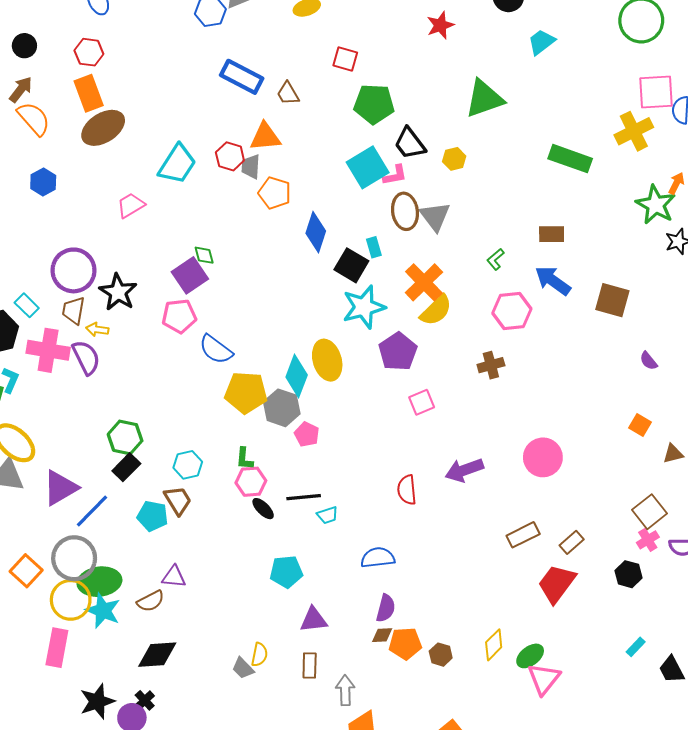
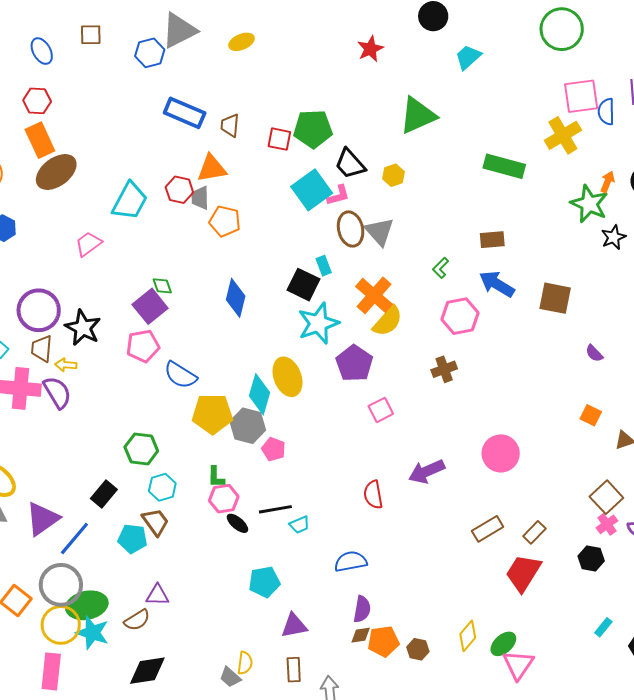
red square: (345, 59) -> (279, 139), moved
brown trapezoid: (288, 93) -> (230, 125), turned 40
blue diamond: (316, 232) -> (236, 298), moved
green hexagon: (125, 437) -> (141, 449), moved

